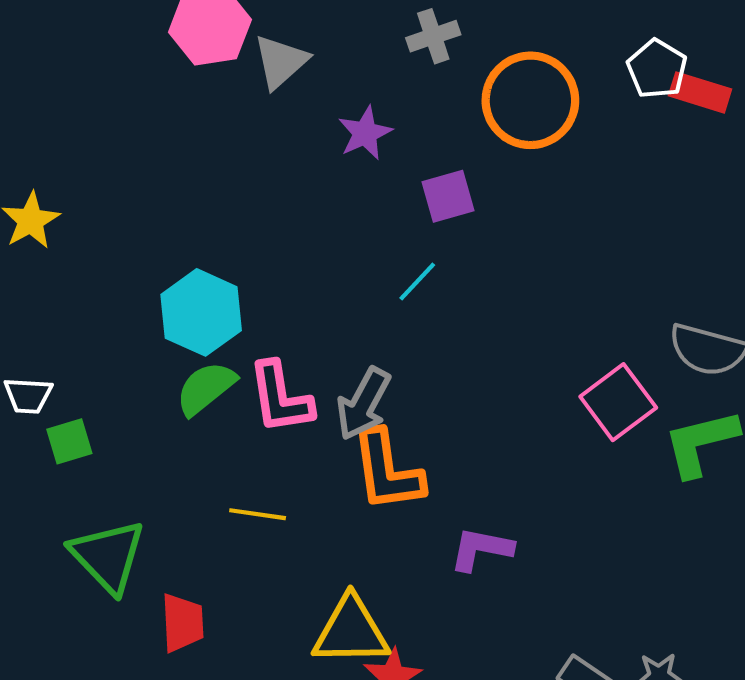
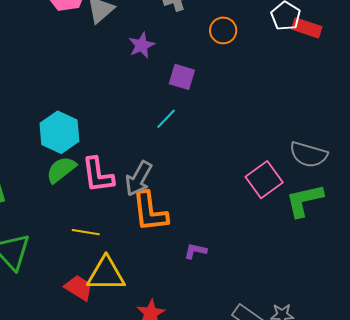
orange circle: (530, 100) -> (223, 30), size x0.6
purple square: (448, 196) -> (182, 77), turned 32
purple L-shape: (481, 549) -> (195, 251), size x0.7
red trapezoid: (182, 623) -> (79, 288), moved, turned -56
yellow triangle: (351, 631) -> (106, 274), moved

